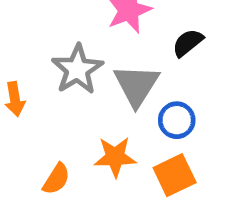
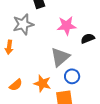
black semicircle: (188, 43) -> (88, 38), moved
gray star: (77, 69) -> (23, 24), moved

